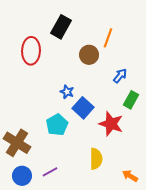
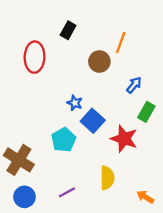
black rectangle: (61, 27) -> (68, 30), size x0.7
purple line: (50, 172) -> (67, 192), moved

